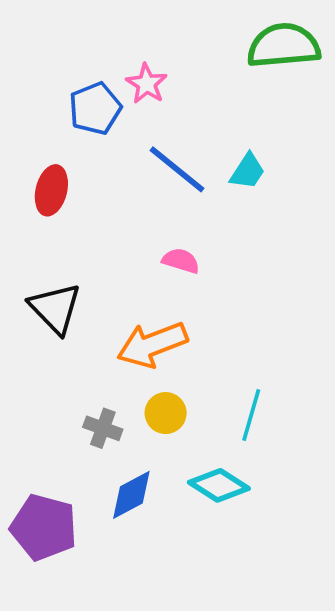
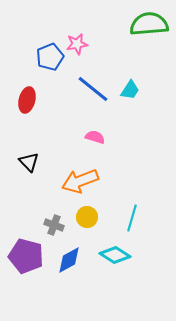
pink star: (147, 84) -> (77, 44), turned 30
black triangle: (55, 308) -> (29, 162), size x0.7
purple pentagon: (44, 527) -> (26, 256), moved

